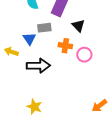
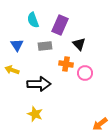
blue triangle: (29, 39) -> (17, 45), moved
yellow star: (34, 107) -> (35, 114), moved

